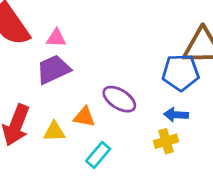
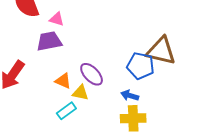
yellow triangle: (54, 131) -> (80, 93), moved
yellow cross: (166, 141) -> (133, 118), moved, size x1.4

